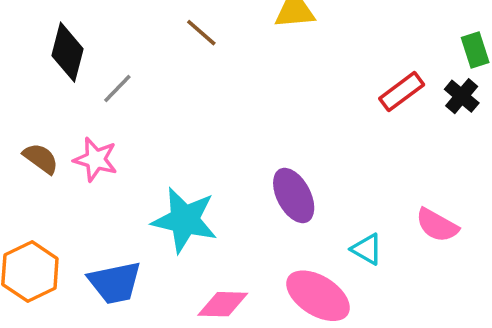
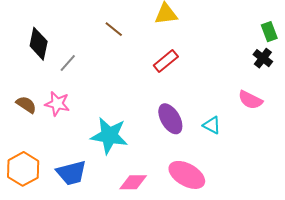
red rectangle: (402, 92) -> (166, 61), moved
pink semicircle: (437, 225) -> (250, 100), moved
cyan triangle: (367, 249) -> (212, 125), moved

